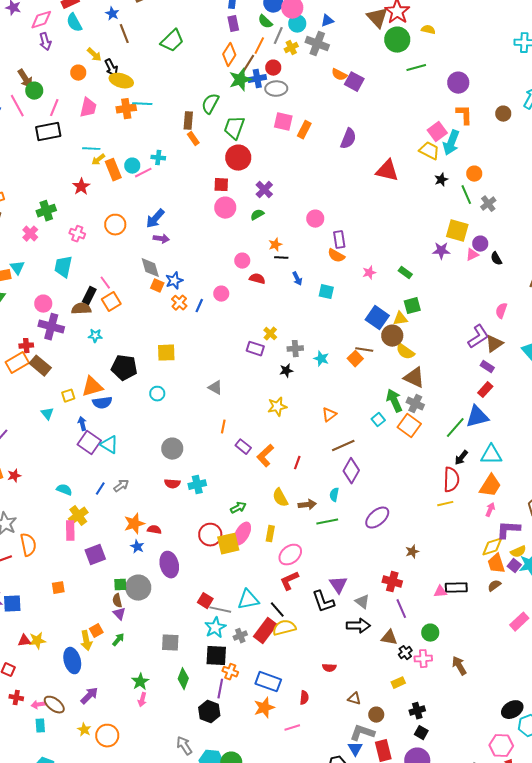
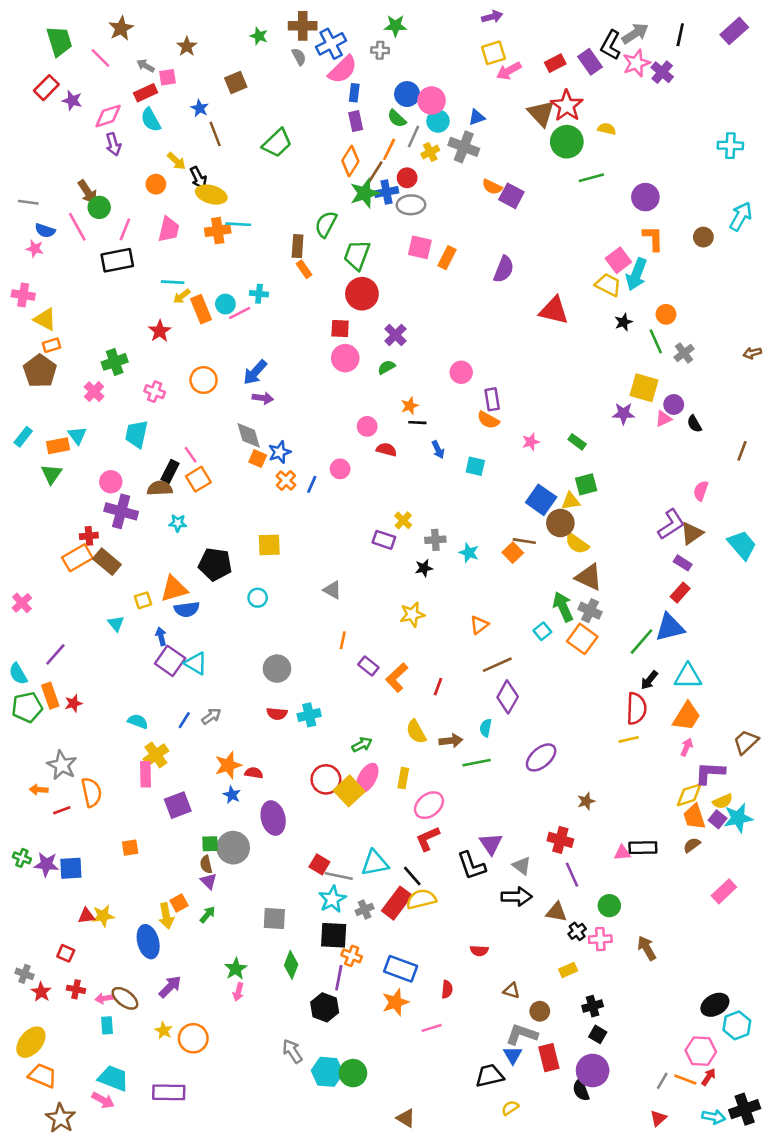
yellow square: (228, 544) -> (349, 791), turned -30

